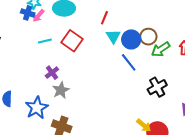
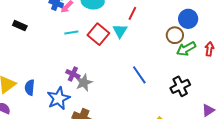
cyan triangle: (113, 36) -> (120, 31), moved
blue circle: (131, 39) -> (188, 19), moved
blue line: (129, 62) -> (139, 75), moved
purple cross: (52, 73) -> (73, 74), moved, turned -32

